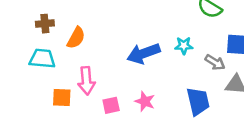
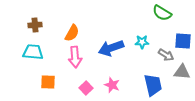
orange semicircle: (76, 38) -> (72, 33), moved
pink arrow: (86, 81) -> (75, 57), moved
pink square: (111, 105) -> (86, 88), turned -32

